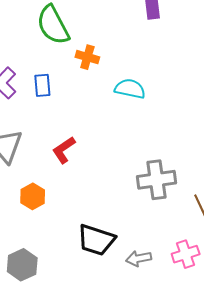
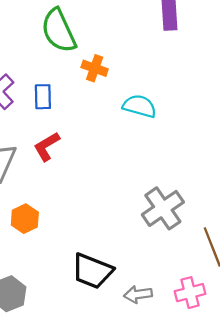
red L-shape: (64, 150) -> (47, 146), moved
gray cross: (157, 180) -> (163, 208), turned -30

